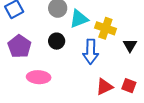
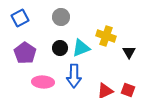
cyan triangle: (79, 19) -> (81, 48), moved
blue arrow: (91, 52) -> (74, 76), moved

